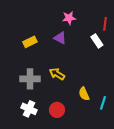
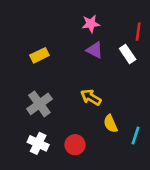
purple triangle: (60, 38) -> (95, 50), moved
yellow arrow: (57, 74) -> (91, 97), moved
gray cross: (30, 79) -> (39, 104), turned -36

